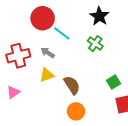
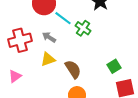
green cross: (95, 44) -> (83, 28), moved

